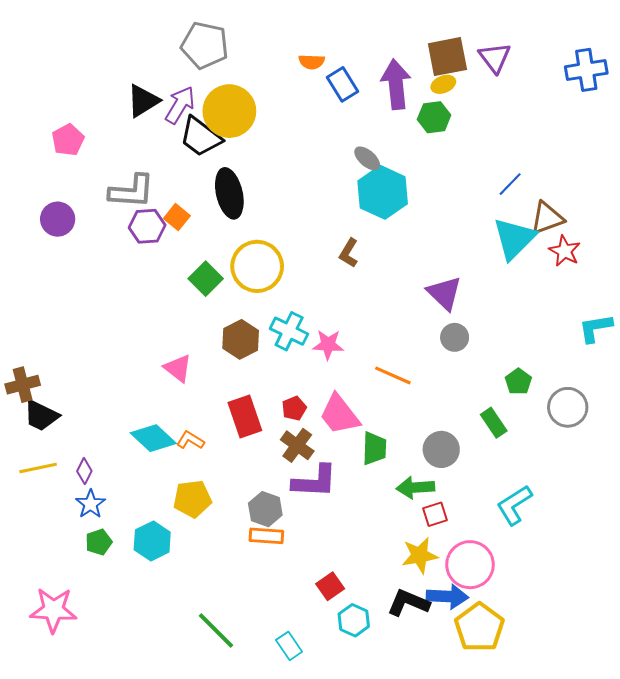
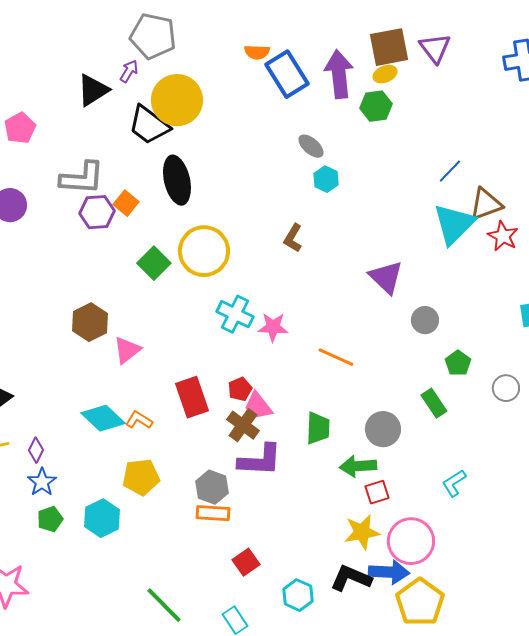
blue rectangle: (342, 84) -> (287, 74), size x1.4
purple arrow: (180, 105) -> (129, 71), moved, size x0.6
cyan hexagon: (383, 192) -> (326, 179), size x0.5
gray circle: (455, 337) -> (425, 320), moved
brown hexagon: (241, 339) -> (90, 322), moved
pink triangle: (178, 368) -> (127, 350), turned 44
gray circle: (568, 407) -> (506, 388), size x0.7
pink trapezoid: (339, 414) -> (258, 406), moved, size x0.7
cyan L-shape: (514, 505) -> (454, 483), size x0.7
red square: (330, 586) -> (246, 562), moved

